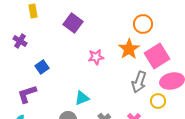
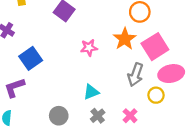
blue square: (42, 67) -> (31, 58), size x1.5
cyan triangle: (82, 98) -> (91, 92), moved

